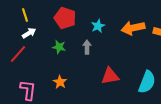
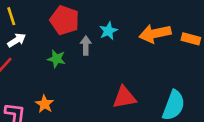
gray arrow: (87, 47) -> (86, 45), moved
orange star: (60, 82) -> (45, 104), moved

